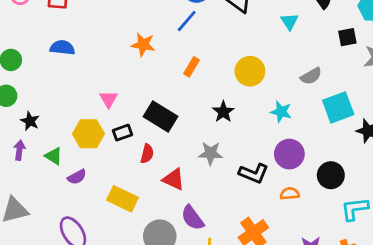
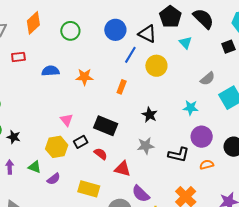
blue line: (187, 21) -> (130, 55), moved
blue semicircle: (62, 48) -> (50, 71), moved
yellow circle: (250, 71) -> (156, 66), moved
black star: (30, 121) -> (14, 137), moved
red semicircle: (147, 154) -> (101, 154), turned -56

